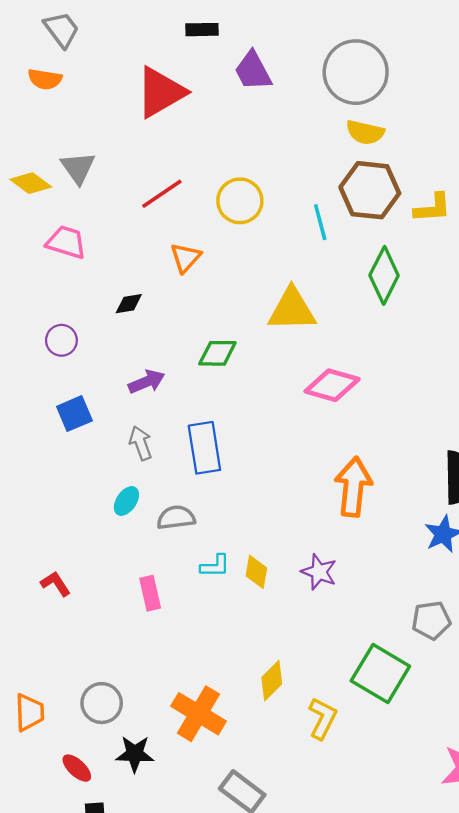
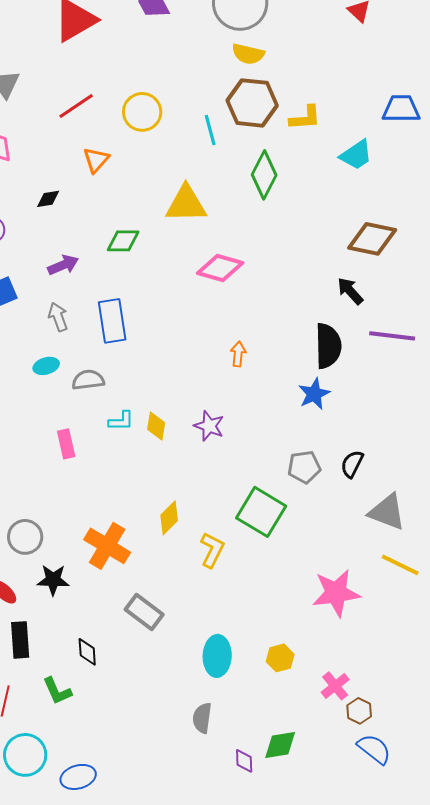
orange arrow: (353, 487) -> (238, 354), size x0.5
cyan ellipse: (126, 501) -> (46, 366), turned 40

